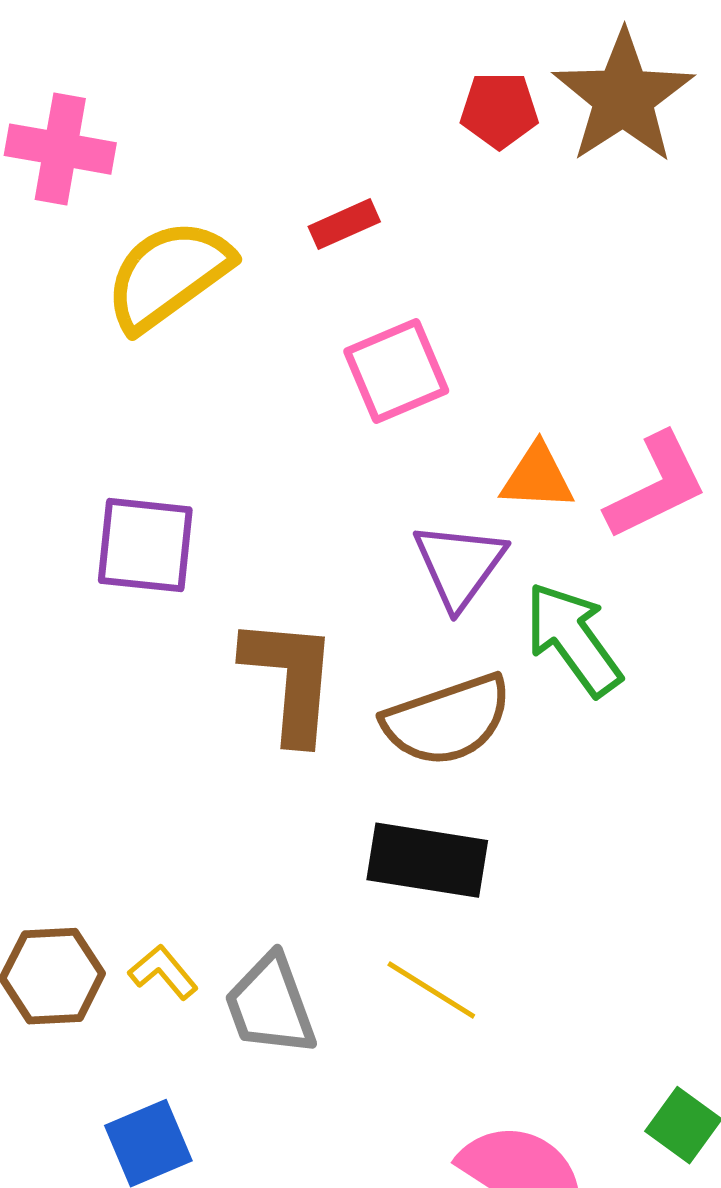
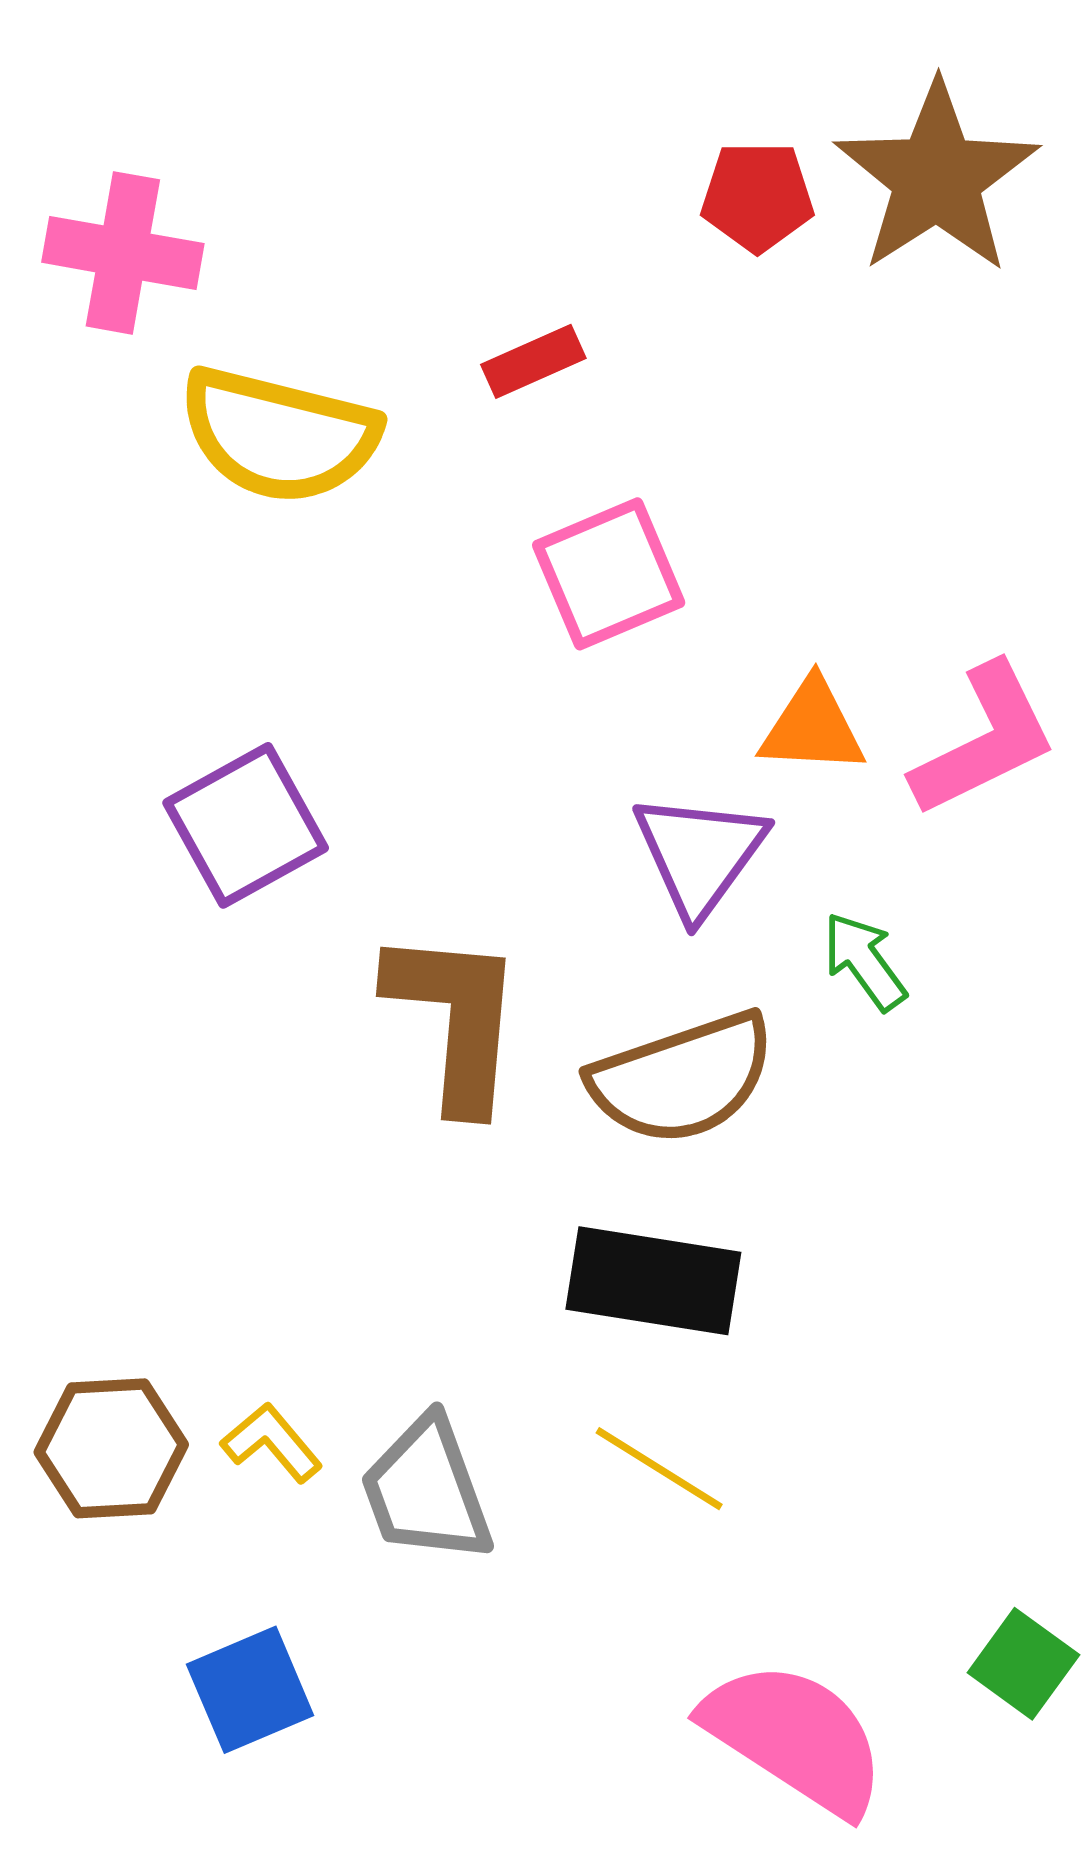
yellow semicircle: (168, 275) -> (279, 435), turned -130
purple square: (145, 545) -> (246, 825), turned -35
green arrow: (573, 639) -> (864, 961), size x0.6

